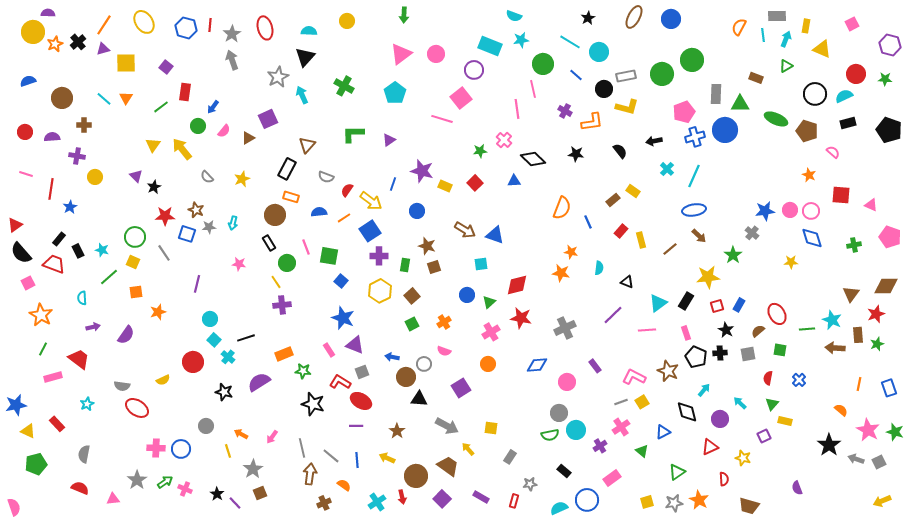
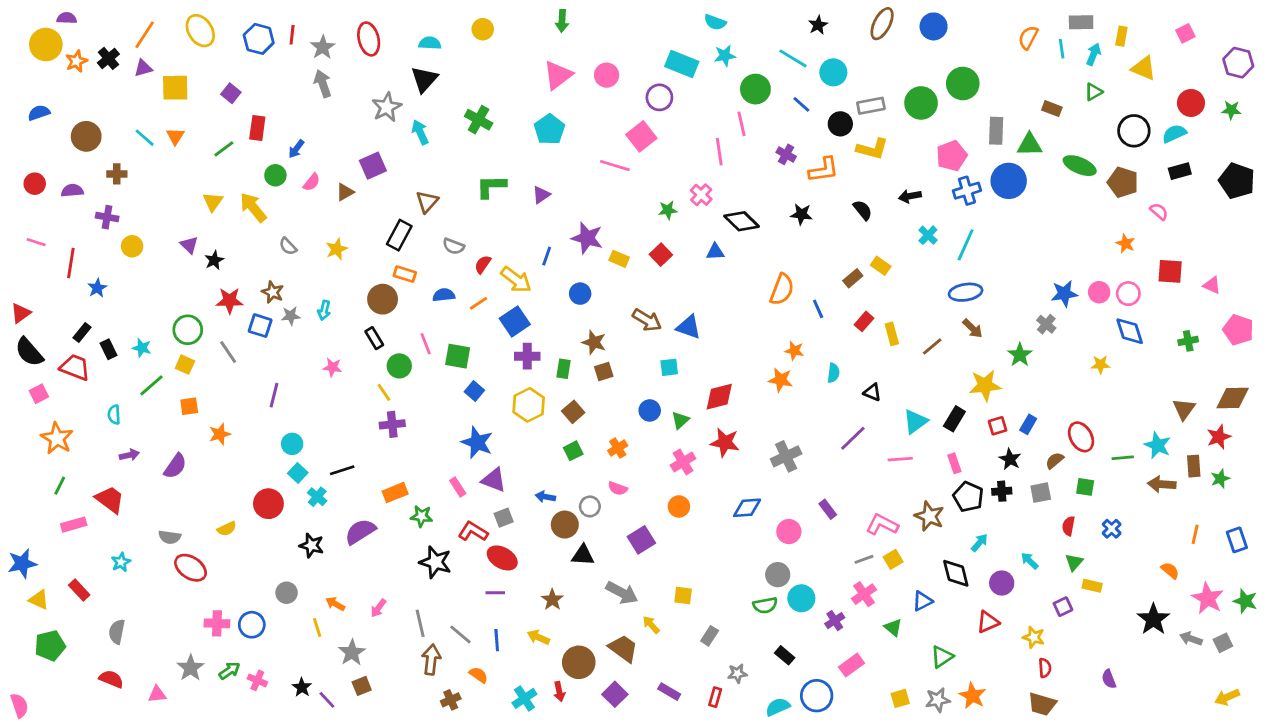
red semicircle: (724, 479) -> (1045, 668), moved

